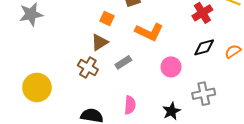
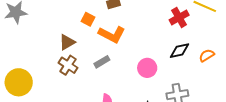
orange L-shape: (149, 32) -> (112, 34), moved
brown triangle: (100, 42) -> (67, 42), moved

